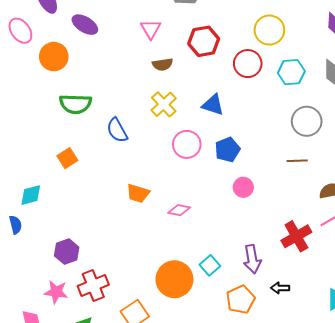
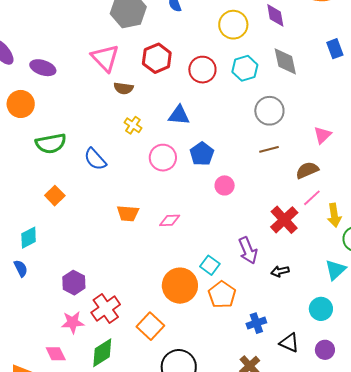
pink triangle: (151, 29) -> (105, 58), size x1.4
yellow circle: (269, 30) -> (233, 25), moved
brown semicircle: (163, 64) -> (124, 88), turned 30
yellow cross: (164, 104) -> (133, 125), size x0.7
orange pentagon: (241, 300) -> (222, 295), moved

